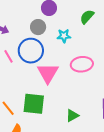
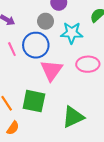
cyan star: (64, 36) -> (72, 33), size x1.5
green triangle: (72, 116) -> (73, 117), size x1.6

